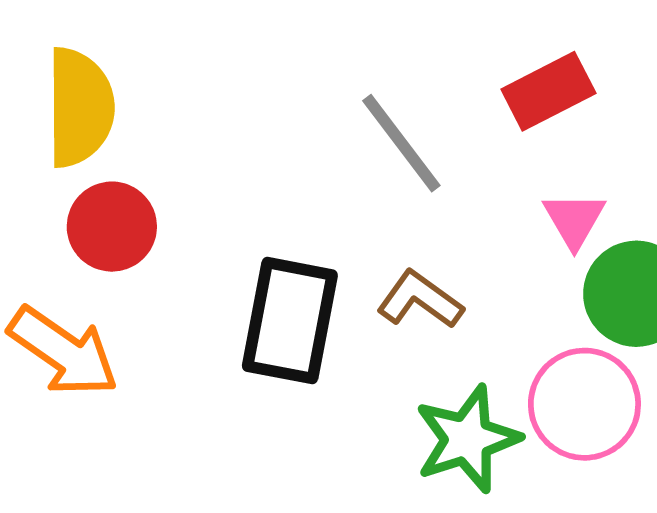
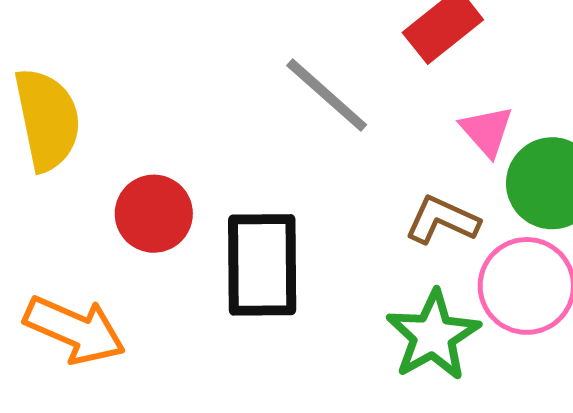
red circle: (112, 227) -> (154, 214), moved
brown L-shape: (420, 300) -> (442, 220), moved

